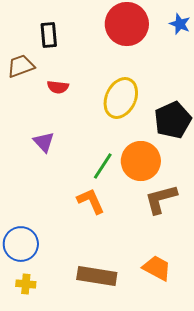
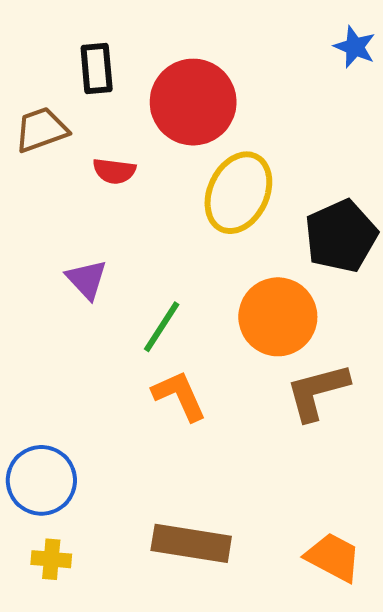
red circle: (127, 24) -> (193, 102), moved
green line: (103, 166) -> (162, 327), moved
orange trapezoid: (157, 268) -> (333, 557), moved

